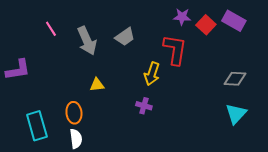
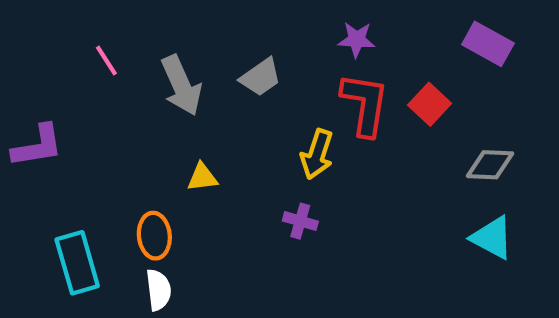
purple star: (182, 17) -> (357, 40), moved
red square: (206, 25) -> (430, 104), moved
cyan triangle: (236, 114) -> (492, 238), turned -45

